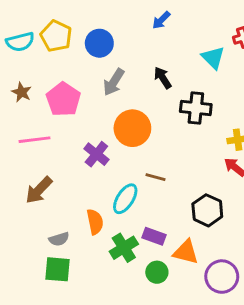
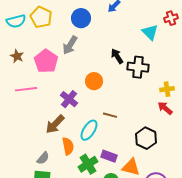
blue circle: (99, 43) -> (81, 18), moved
black arrow: (163, 78) -> (117, 56), moved
gray arrow: (114, 82) -> (70, 45), moved
orange circle: (132, 128) -> (94, 81), size x0.7
brown arrow: (39, 190) -> (55, 124), moved
gray semicircle: (59, 239) -> (43, 158), turned -32

